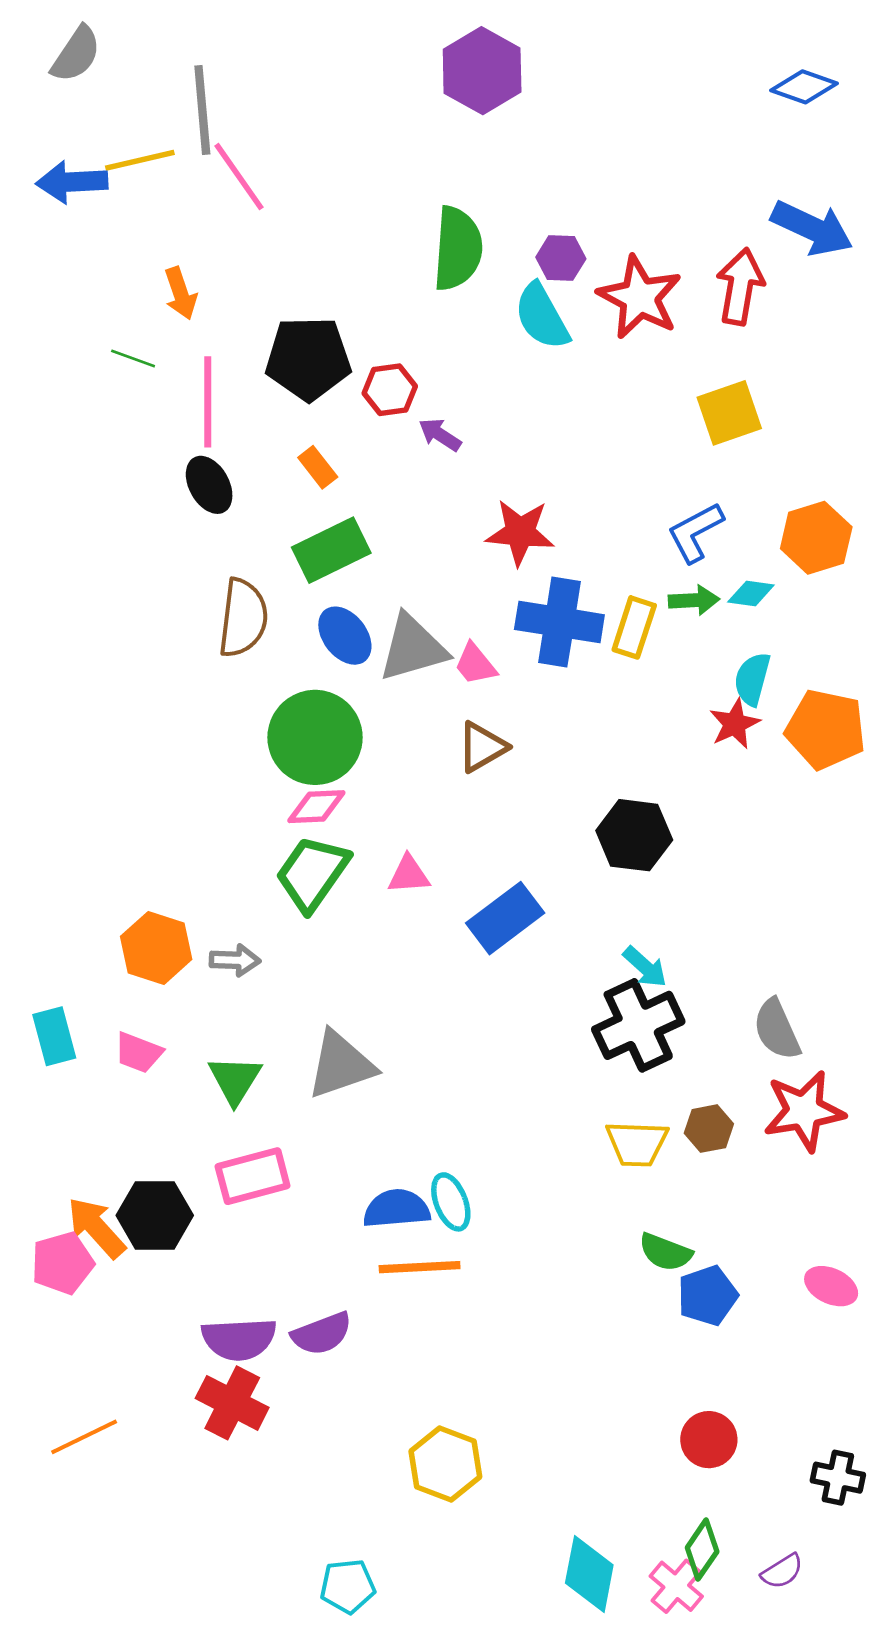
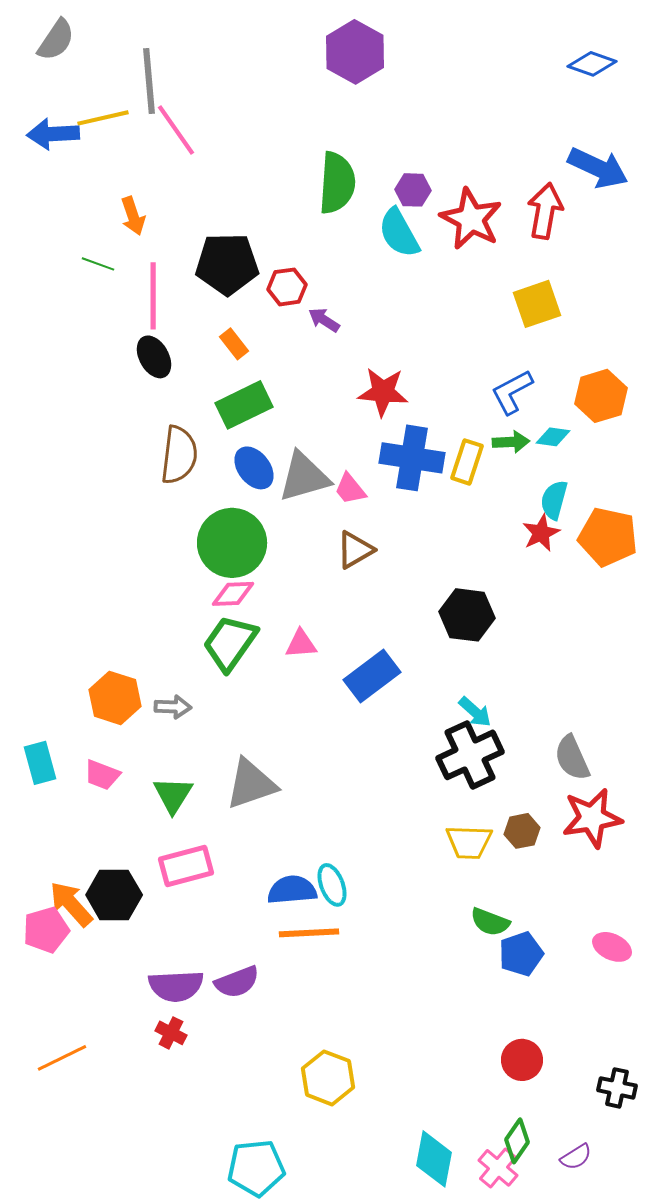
red cross: (232, 1403) -> (171, 1033), size x0.6
cyan pentagon: (348, 1586) -> (256, 1168), size x1.4

